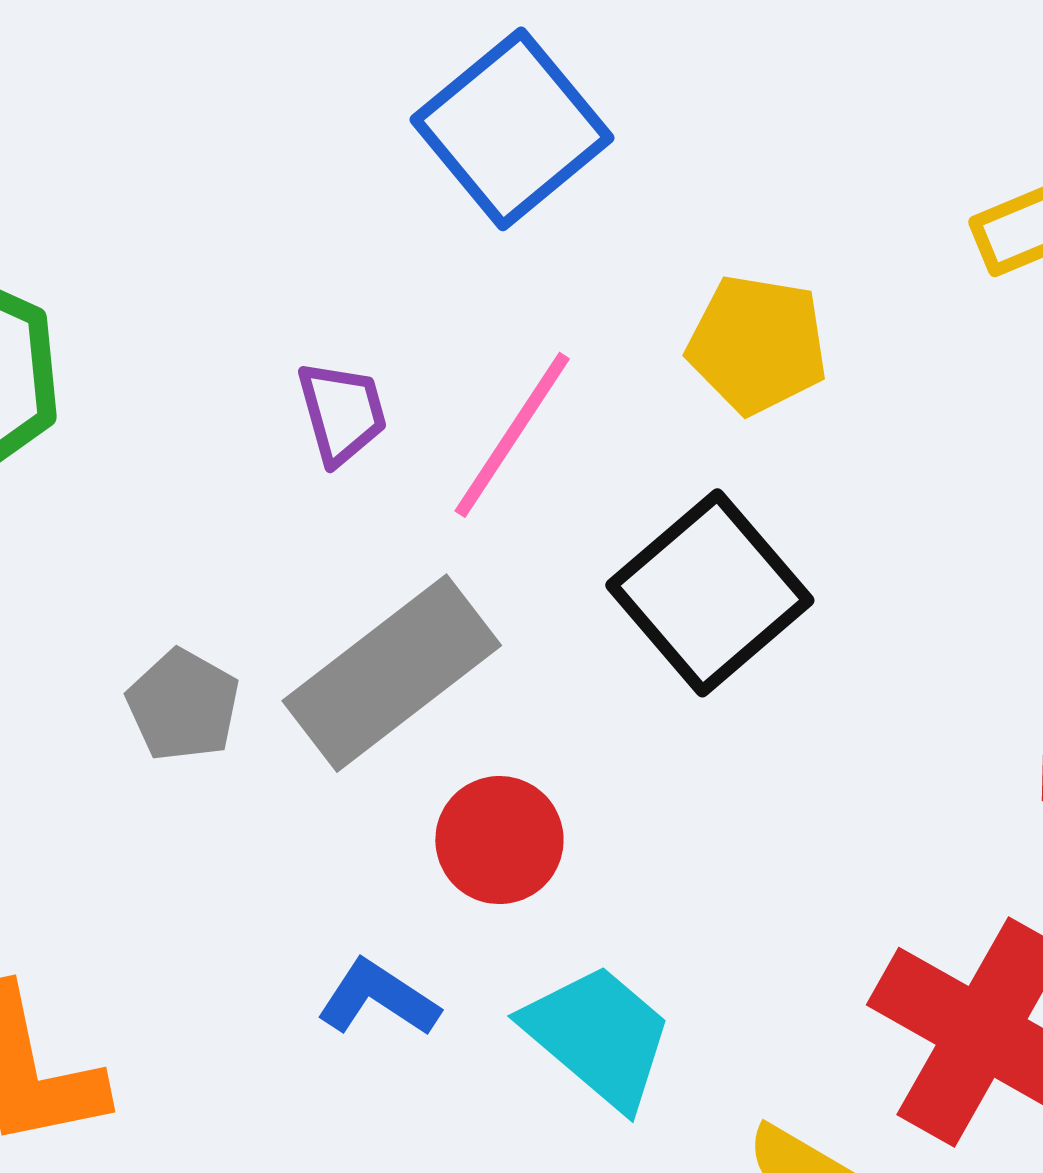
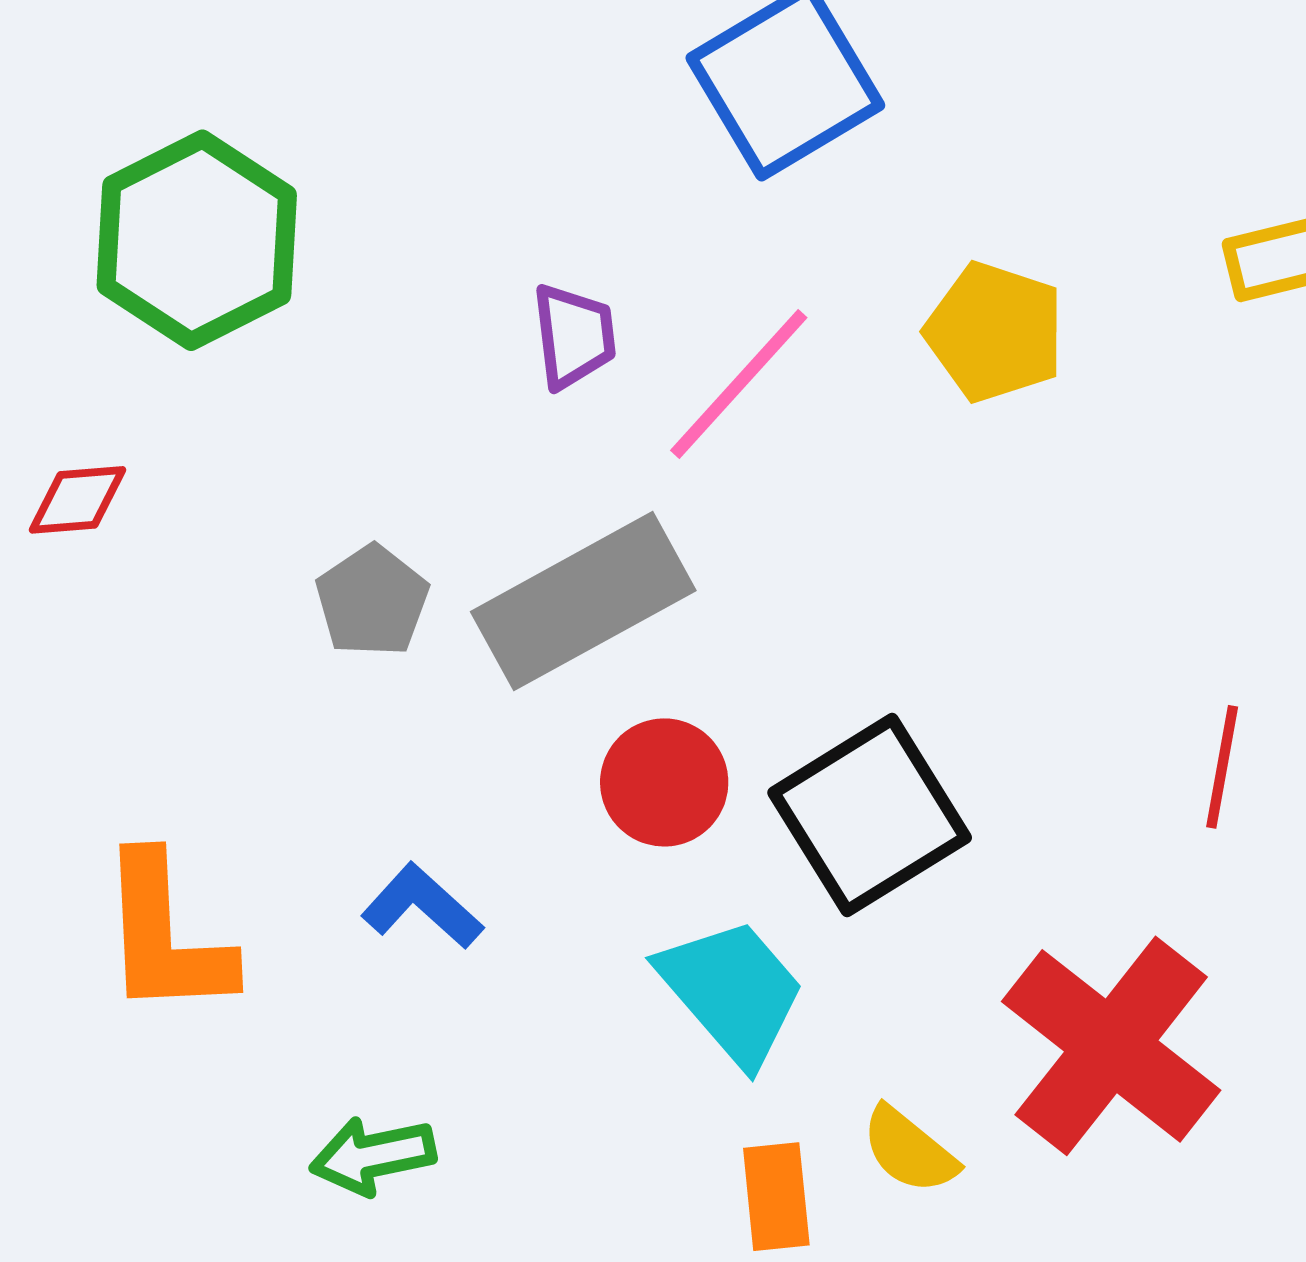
black square: (710, 593) -> (870, 815), moved
blue L-shape: (378, 998) -> (422, 906), moved

